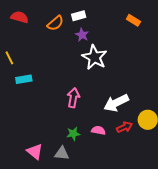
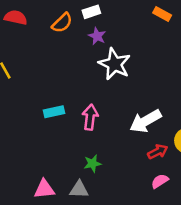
cyan rectangle: (24, 79) -> (54, 112), moved
pink semicircle: (98, 130) -> (160, 181), moved, turned -40
pink triangle: (35, 152) -> (44, 189), turned -42

